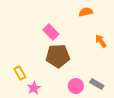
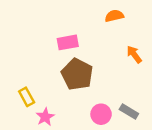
pink rectangle: (51, 32) -> (68, 42), turned -56
brown pentagon: (58, 56) -> (77, 74), turned 30

